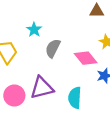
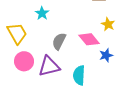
gray semicircle: (53, 48) -> (59, 41), moved
pink circle: (14, 95) -> (24, 61), moved

